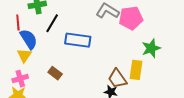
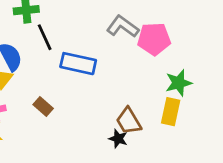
black line: (52, 23) -> (45, 37), turned -60
yellow rectangle: (136, 70) -> (171, 112), moved

